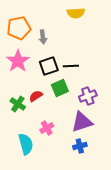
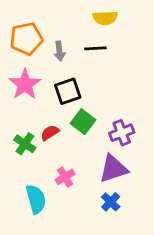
black line: (71, 66) -> (95, 48), moved
green square: (60, 88) -> (83, 122), turned -30
blue cross: (80, 146) -> (111, 202), turned -32

